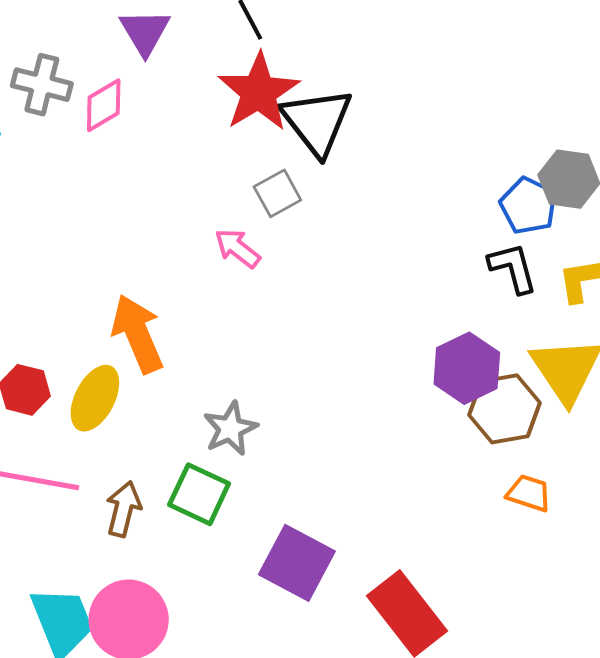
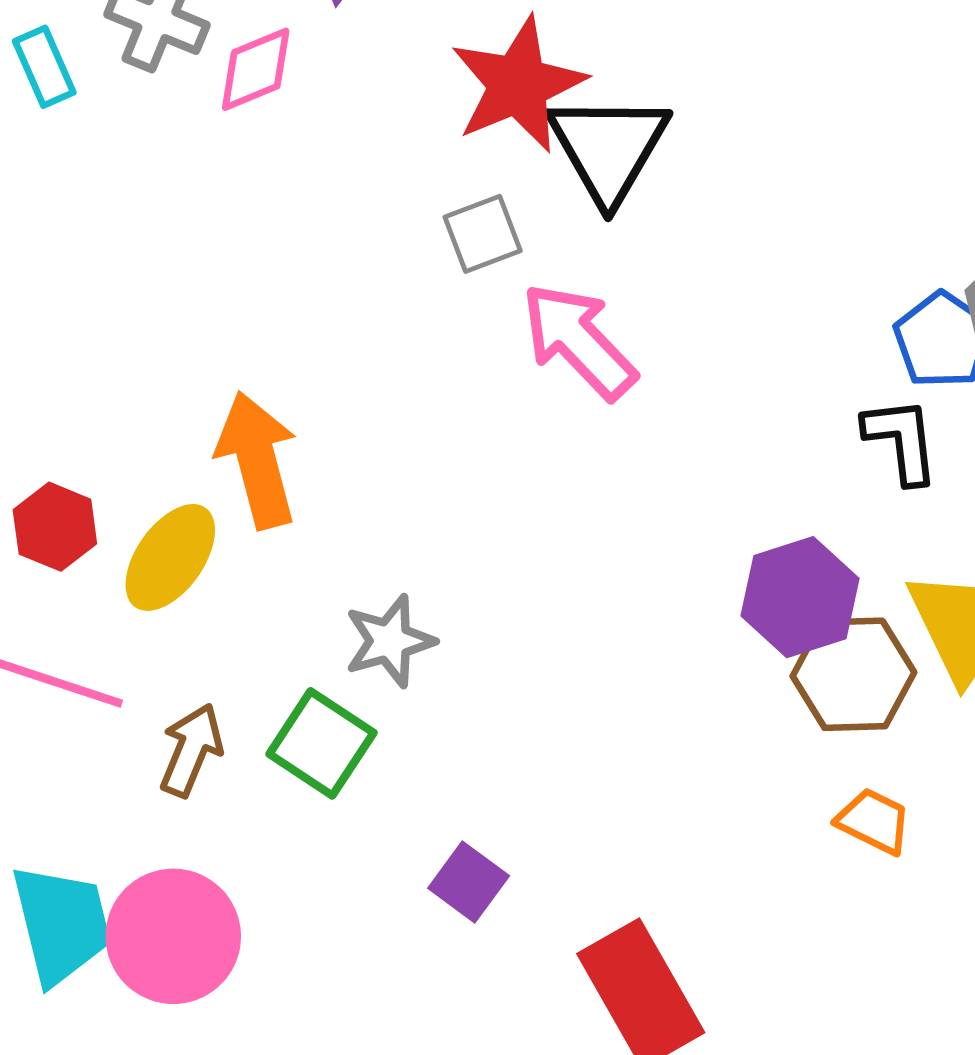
gray square: (277, 193) -> (483, 234), moved
pink arrow: (237, 248) -> (579, 341), moved, size x1.6
purple square: (297, 563) -> (469, 882), size x0.6

